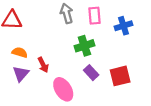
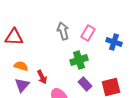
pink rectangle: (94, 16) -> (88, 33), turned 35
blue cross: (124, 26) -> (114, 42), turned 35

